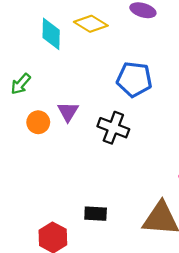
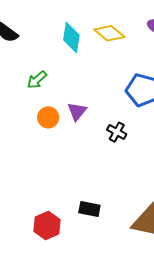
black cross: (113, 128) -> (117, 132), size x0.7

